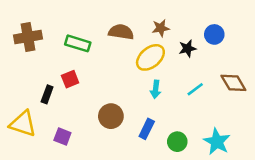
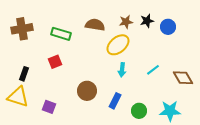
black star: (187, 48) -> (147, 21), moved
brown diamond: (233, 83) -> (183, 78), moved
black rectangle: (47, 94) -> (24, 74), moved
cyan star: (217, 142) -> (170, 111), turned -30

